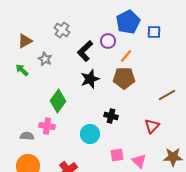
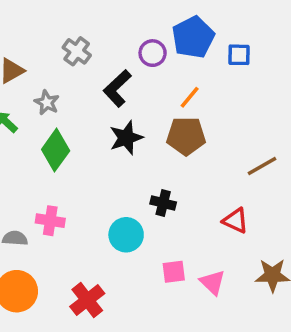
purple circle: (108, 41) -> (153, 53), moved
green diamond: (58, 101) -> (56, 150), moved
red triangle: (152, 126) -> (235, 221), turned -49

